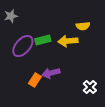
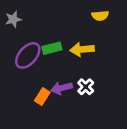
yellow semicircle: (83, 26) -> (100, 16), moved
white cross: (90, 87) -> (86, 87), moved

